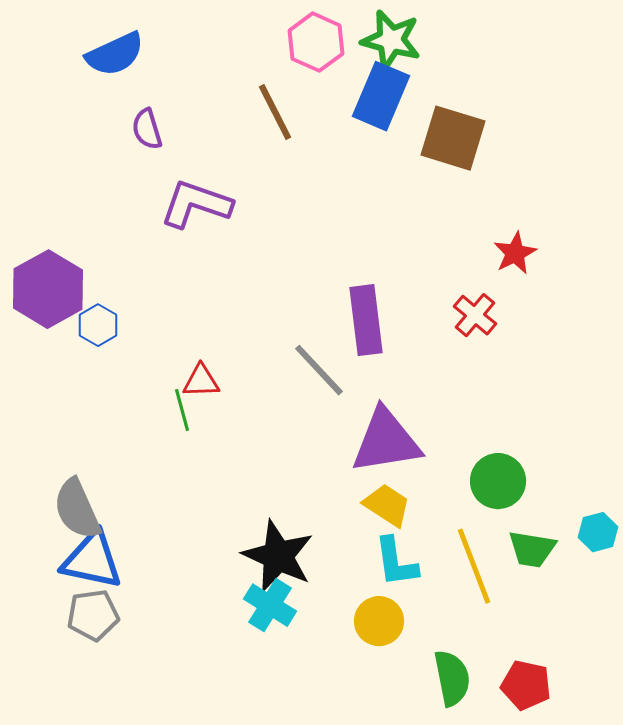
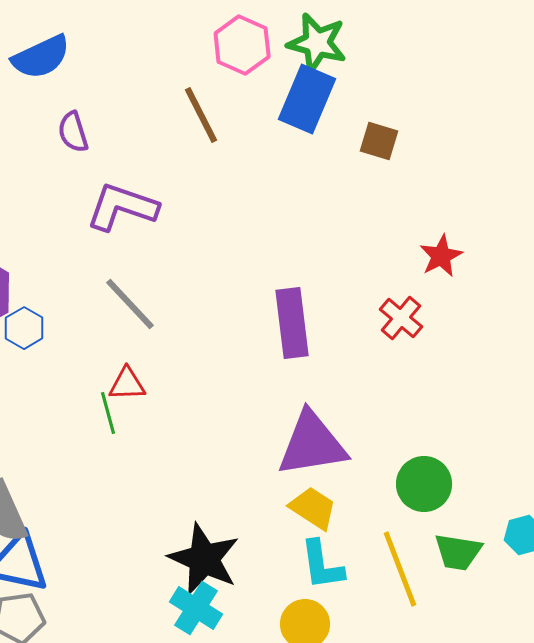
brown square: (453, 138) -> (379, 141), size x0.6
gray line: (319, 370) -> (130, 304), moved

